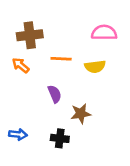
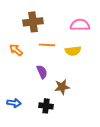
brown cross: (30, 35) -> (33, 22), moved

